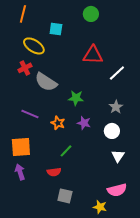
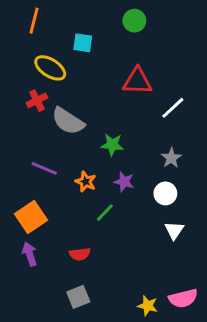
orange square: (21, 147) -> (31, 217), turned -30
green line: (66, 151) -> (105, 213), moved
pink semicircle: (117, 190) -> (183, 298), moved
gray square: (65, 196) -> (78, 297), moved, turned -35

